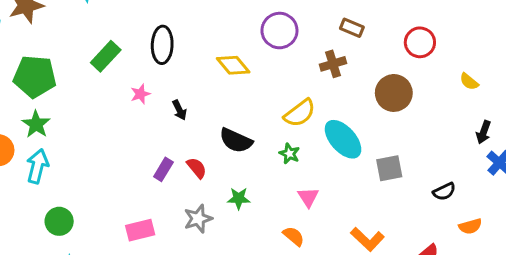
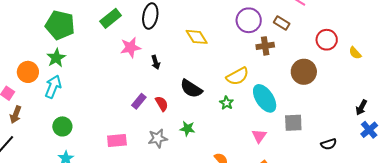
purple circle: (279, 31) -> (249, 20), moved
yellow semicircle: (469, 82) -> (355, 53), moved
pink star: (140, 94) -> (131, 47), size x1.5
pink triangle: (308, 197) -> (259, 136), moved

